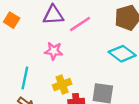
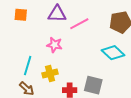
orange square: (12, 20) -> (21, 15), turned -32
yellow cross: (62, 84) -> (50, 73), moved

